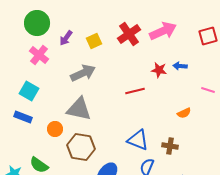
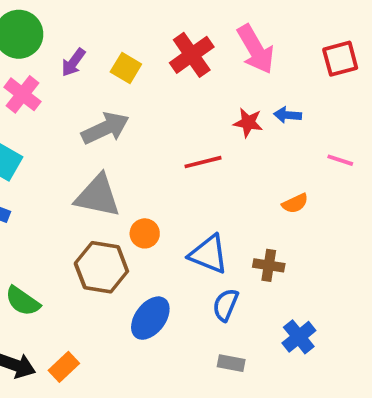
pink arrow: (163, 31) -> (256, 49), turned 84
yellow square: (94, 41) -> (126, 68), turned -35
orange circle: (55, 129) -> (145, 233), moved

